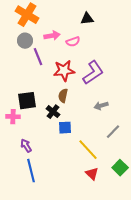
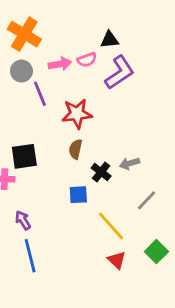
pink semicircle: (73, 42) -> (87, 60), moved
purple L-shape: (93, 73) -> (120, 72), moved
black cross: (53, 112) -> (101, 172), moved

